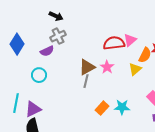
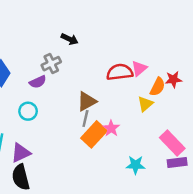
black arrow: (56, 16) -> (70, 39), moved
pink star: (107, 67) -> (111, 128), moved
cyan star: (122, 107) -> (136, 165), moved
orange rectangle: (102, 108) -> (94, 134), moved, size x1.5

